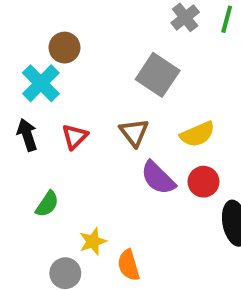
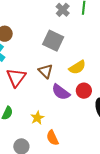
red triangle: (75, 137) -> (16, 77), size x1.5
yellow star: (93, 241) -> (37, 118), moved

